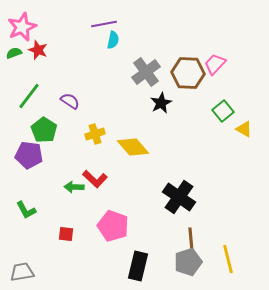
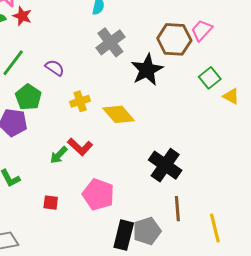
gray cross: (146, 72) -> (110, 42), moved
black star: (161, 103) -> (147, 70), size x1.5
green arrow: (74, 187) -> (59, 155), turned -48
gray pentagon: (188, 262) -> (147, 231), moved

